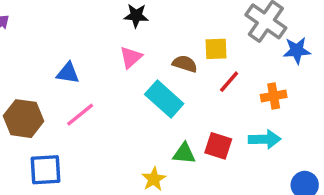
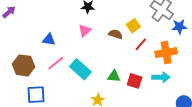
yellow square: (216, 49) -> (133, 26), turned -32
orange cross: (274, 96) -> (166, 53), size x1.5
cyan rectangle: (164, 99) -> (80, 69), moved
green triangle: (184, 153) -> (114, 76), moved

